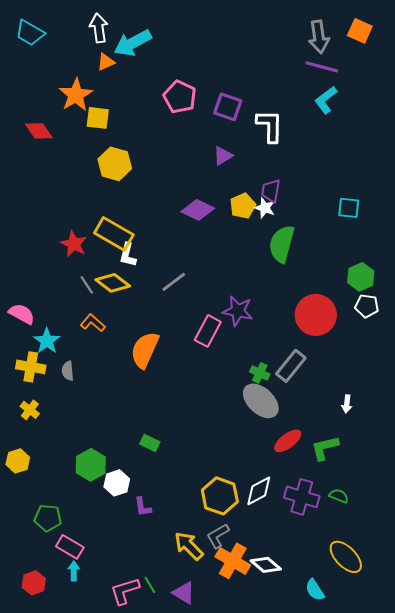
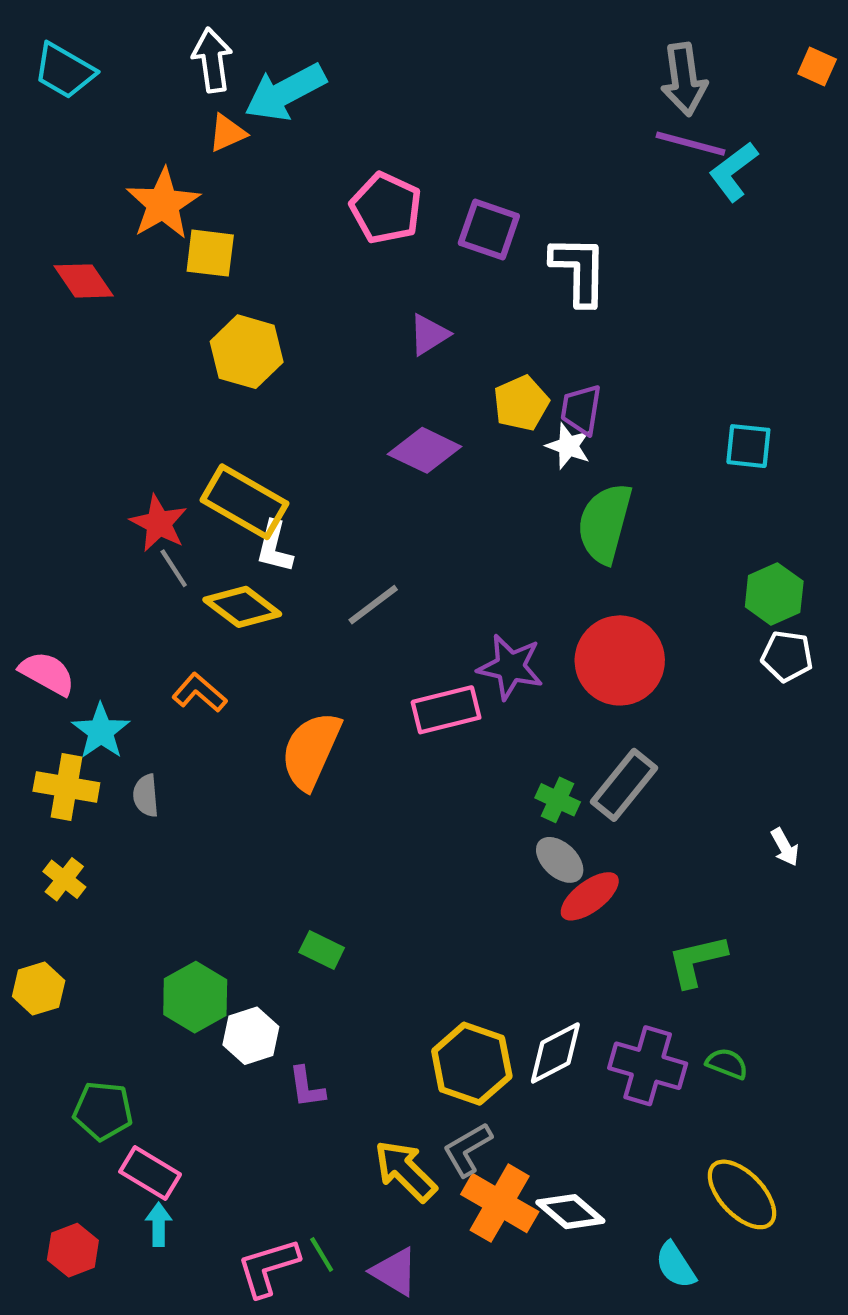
orange square: (360, 31) -> (817, 66), moved, size x0.7
cyan L-shape: (326, 100) -> (733, 172), moved
purple triangle: (223, 156) -> (429, 335), moved
yellow pentagon: (243, 206) -> (521, 403), moved
gray line: (87, 285) -> (174, 568), moved
red circle: (316, 315) -> (620, 660), moved
pink rectangle: (208, 331) -> (446, 710), turned 48
gray ellipse: (261, 401) -> (560, 860), size x0.6
white arrow: (347, 404) -> (785, 847), moved, turned -36
red ellipse: (288, 441) -> (590, 896), moved

